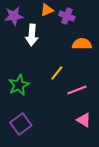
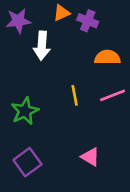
yellow line: (57, 73) -> (75, 95), turned -49
pink line: (77, 90) -> (113, 95), moved
pink triangle: (84, 120) -> (90, 157), moved

